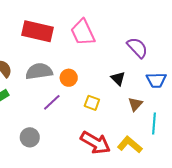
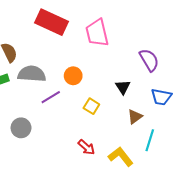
gray semicircle: (39, 71) -> (32, 74), moved
red arrow: (95, 143) -> (86, 147), size x0.6

